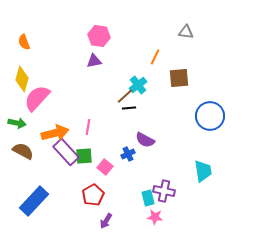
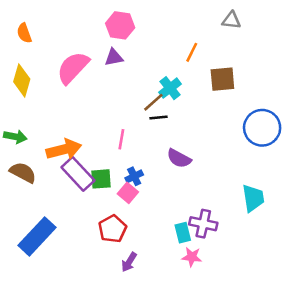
pink semicircle: (37, 98) -> (73, 68), moved
pink line: (88, 127) -> (121, 139), moved
blue cross: (128, 154) -> (134, 176), moved

